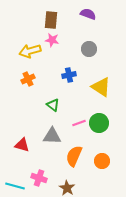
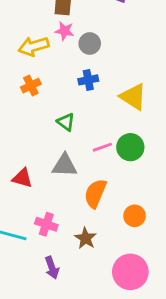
gray circle: (89, 49) -> (90, 44), moved
orange circle: (102, 161) -> (135, 216), moved

